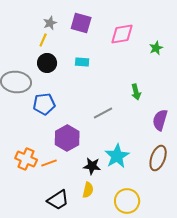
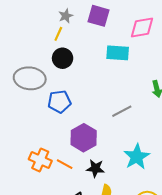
cyan rectangle: (82, 62) -> (118, 53), moved, size x1.5
orange line: (49, 163) -> (65, 164), turned 49
black star: (92, 166) -> (95, 168), moved

